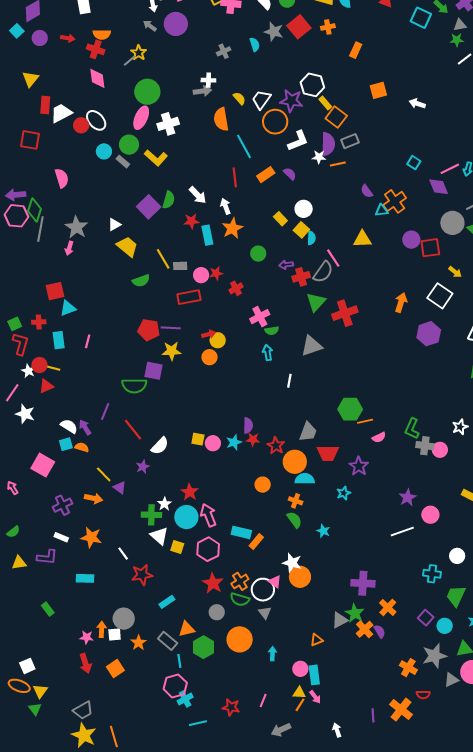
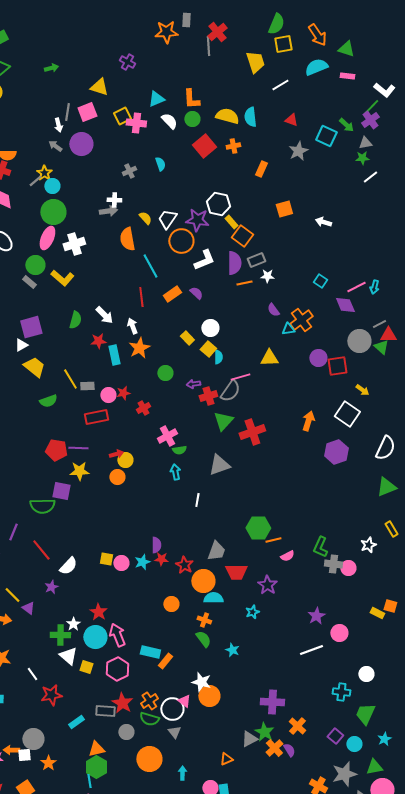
gray star: (274, 32) -> (298, 151), moved, turned 30
cyan circle: (104, 151) -> (52, 186), moved
white star: (319, 157) -> (267, 276), moved
purple square: (149, 207) -> (31, 327), moved, turned 30
pink line: (333, 258) -> (240, 377), turned -72
orange arrow: (102, 629) -> (11, 750), turned -91
gray rectangle: (168, 641) -> (105, 711), moved, turned -36
green hexagon: (203, 647) -> (96, 767), moved

